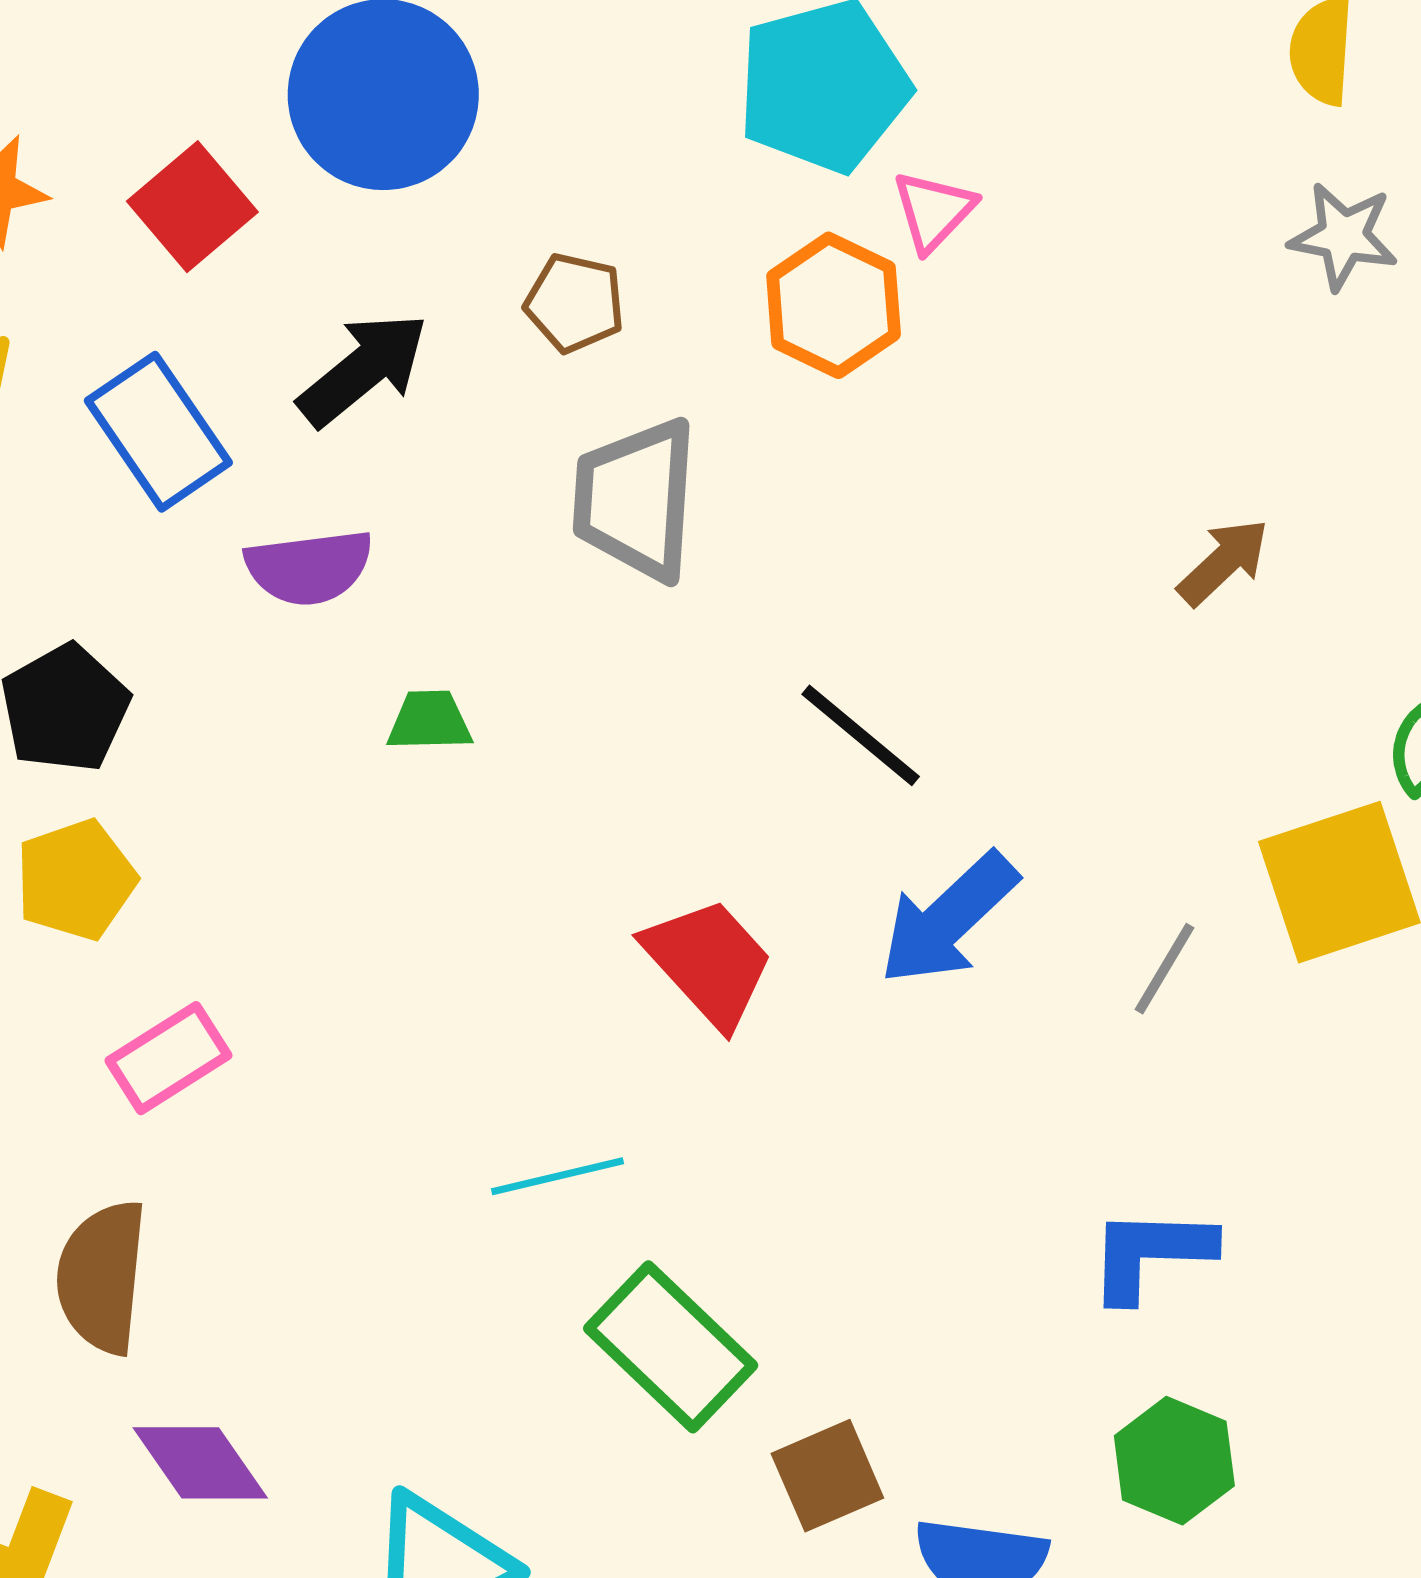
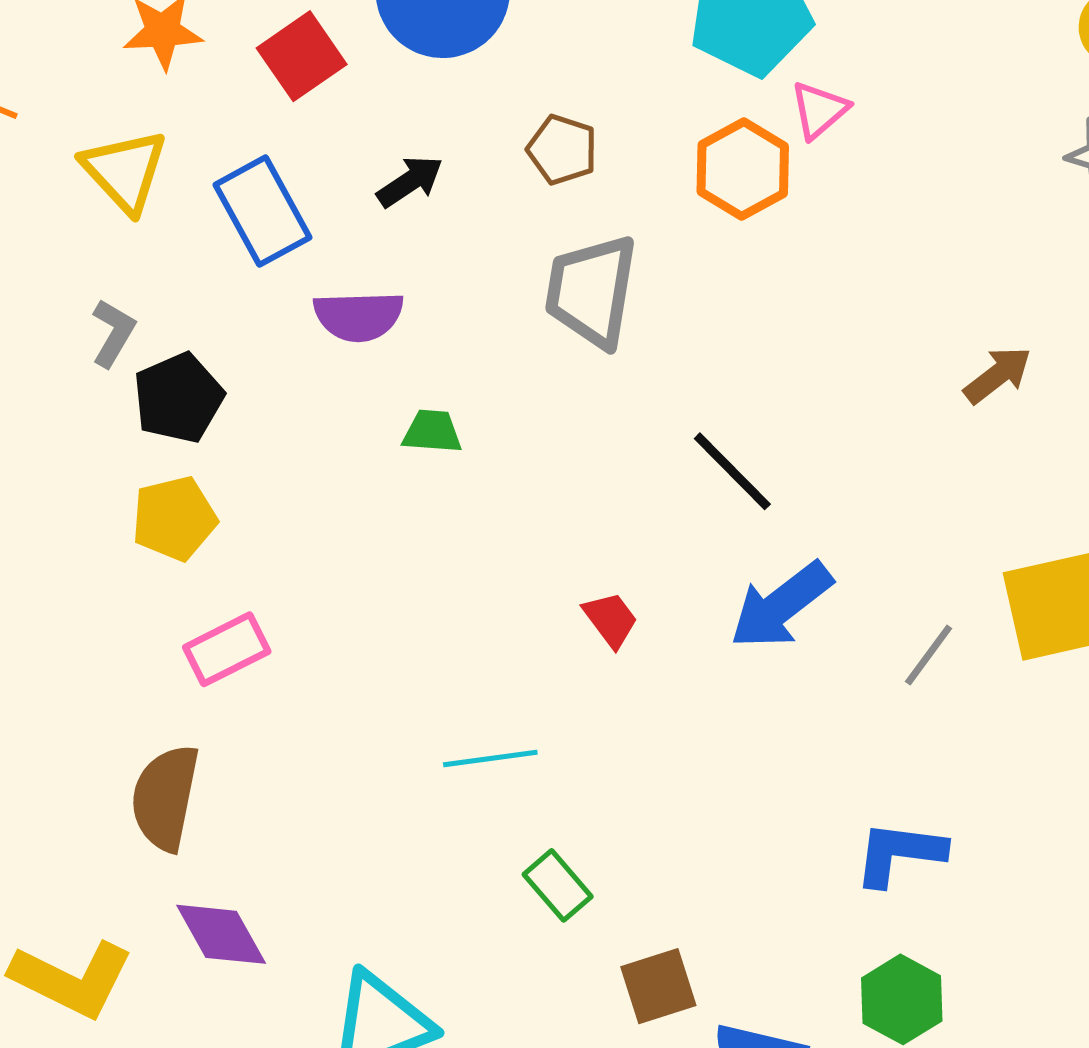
black arrow: (363, 369) -> (410, 182), size x0.7
red trapezoid: (709, 962) -> (611, 619), size x0.6
green rectangle: (671, 1347) -> (558, 885), size x0.6

